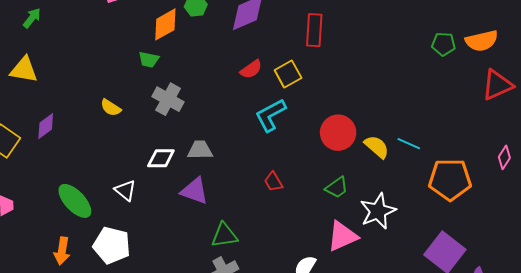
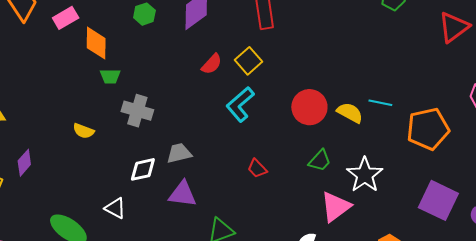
orange diamond: (165, 24) -> (96, 43), moved, turned -48

